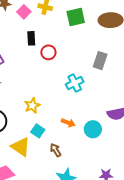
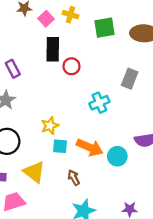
black rectangle: (31, 38) -> (53, 49), size x1.5
orange arrow: (68, 123) -> (90, 147), size x1.6
cyan square: (38, 131) -> (60, 146), moved, turned -32

